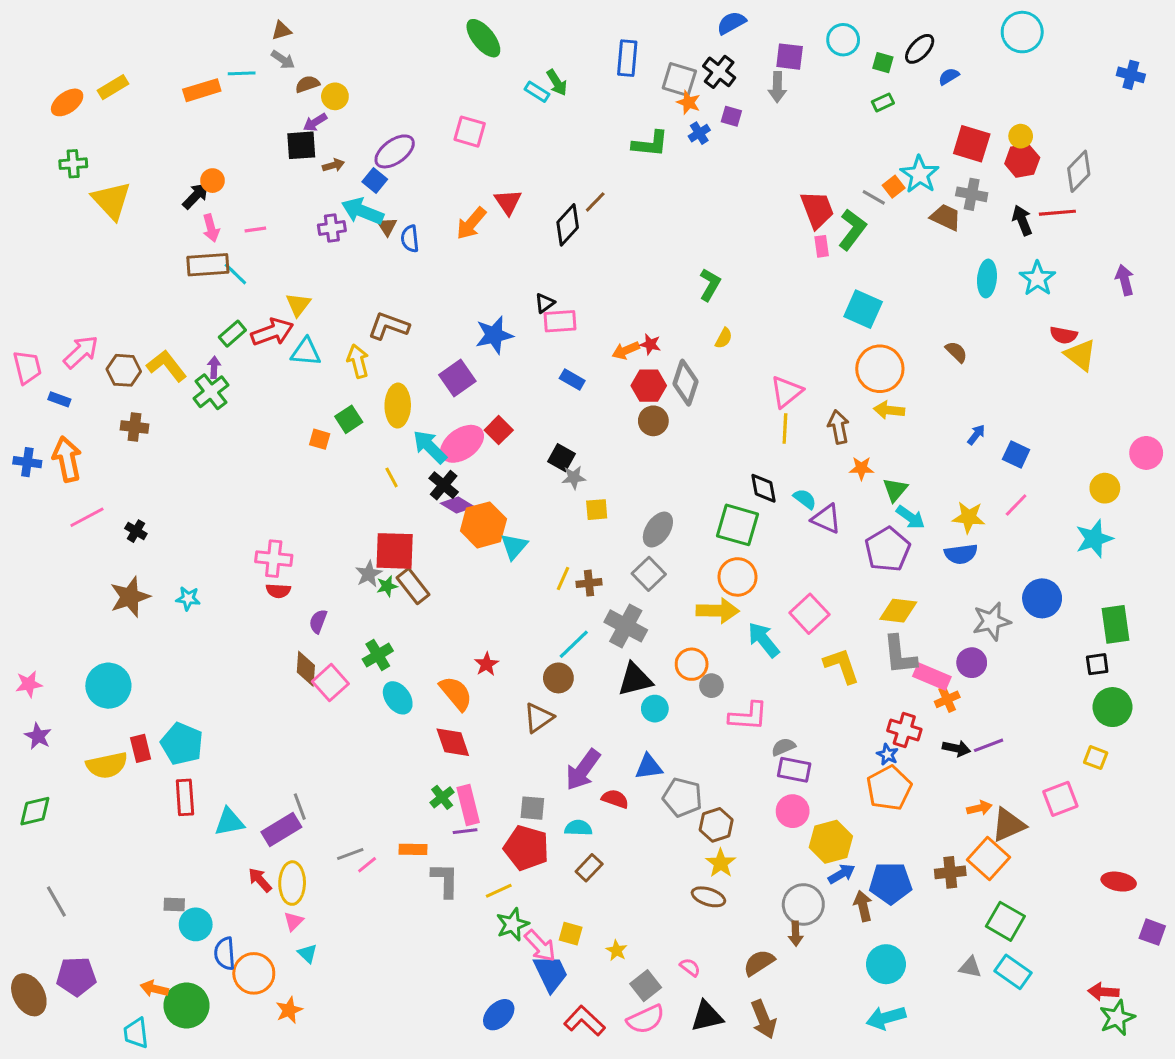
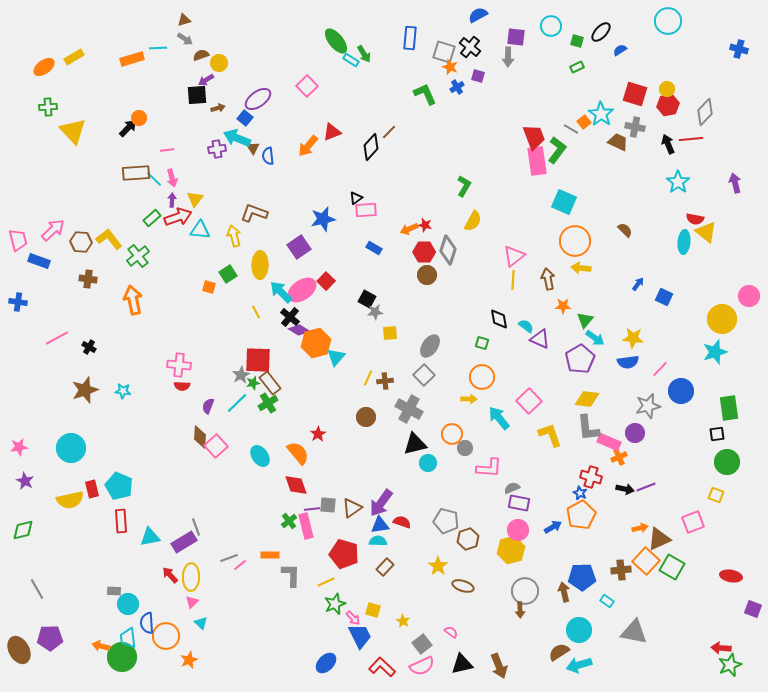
green ellipse: (483, 38) -> (336, 41), moved
pink square: (470, 132) -> (307, 86), turned 30
green L-shape: (650, 144) -> (425, 94), turned -120
red triangle: (508, 202) -> (332, 132), turned 42
pink arrow: (211, 228) -> (172, 178), moved
pink rectangle: (822, 246) -> (537, 161), size x2.0
cyan ellipse: (987, 278) -> (684, 242), moved
yellow semicircle: (724, 338) -> (473, 221), size x1.5
purple arrow: (214, 367) -> (172, 200), moved
blue rectangle: (59, 399) -> (39, 261), size x1.5
orange arrow: (67, 459) -> (133, 300), moved
yellow circle: (1105, 488) -> (722, 319), size x1.5
pink line: (1016, 505) -> (660, 369), moved
green square: (737, 525) -> (482, 343), size x0.5
yellow arrow: (718, 611) -> (469, 399), size x0.6
cyan line: (574, 644) -> (237, 403), moved
green cross: (378, 655) -> (268, 403), moved
brown circle: (558, 678) -> (366, 417), moved
brown triangle: (539, 718) -> (352, 508), moved
blue triangle: (649, 767) -> (380, 525), moved
gray square: (532, 808) -> (328, 505), moved
purple line: (465, 831) -> (312, 509), moved
yellow hexagon: (831, 842) -> (511, 550), moved
yellow star: (721, 863) -> (438, 566), moved
blue arrow: (842, 874) -> (553, 527), moved
green square: (1005, 921) -> (672, 567), moved
pink arrow: (540, 946) -> (353, 618), size x0.7
brown semicircle: (759, 963) -> (559, 652), moved
gray triangle: (970, 967) -> (634, 632), size x1.8
cyan rectangle: (1013, 972) -> (607, 601), moved, size x0.6
cyan trapezoid: (136, 1033) -> (128, 638), moved

